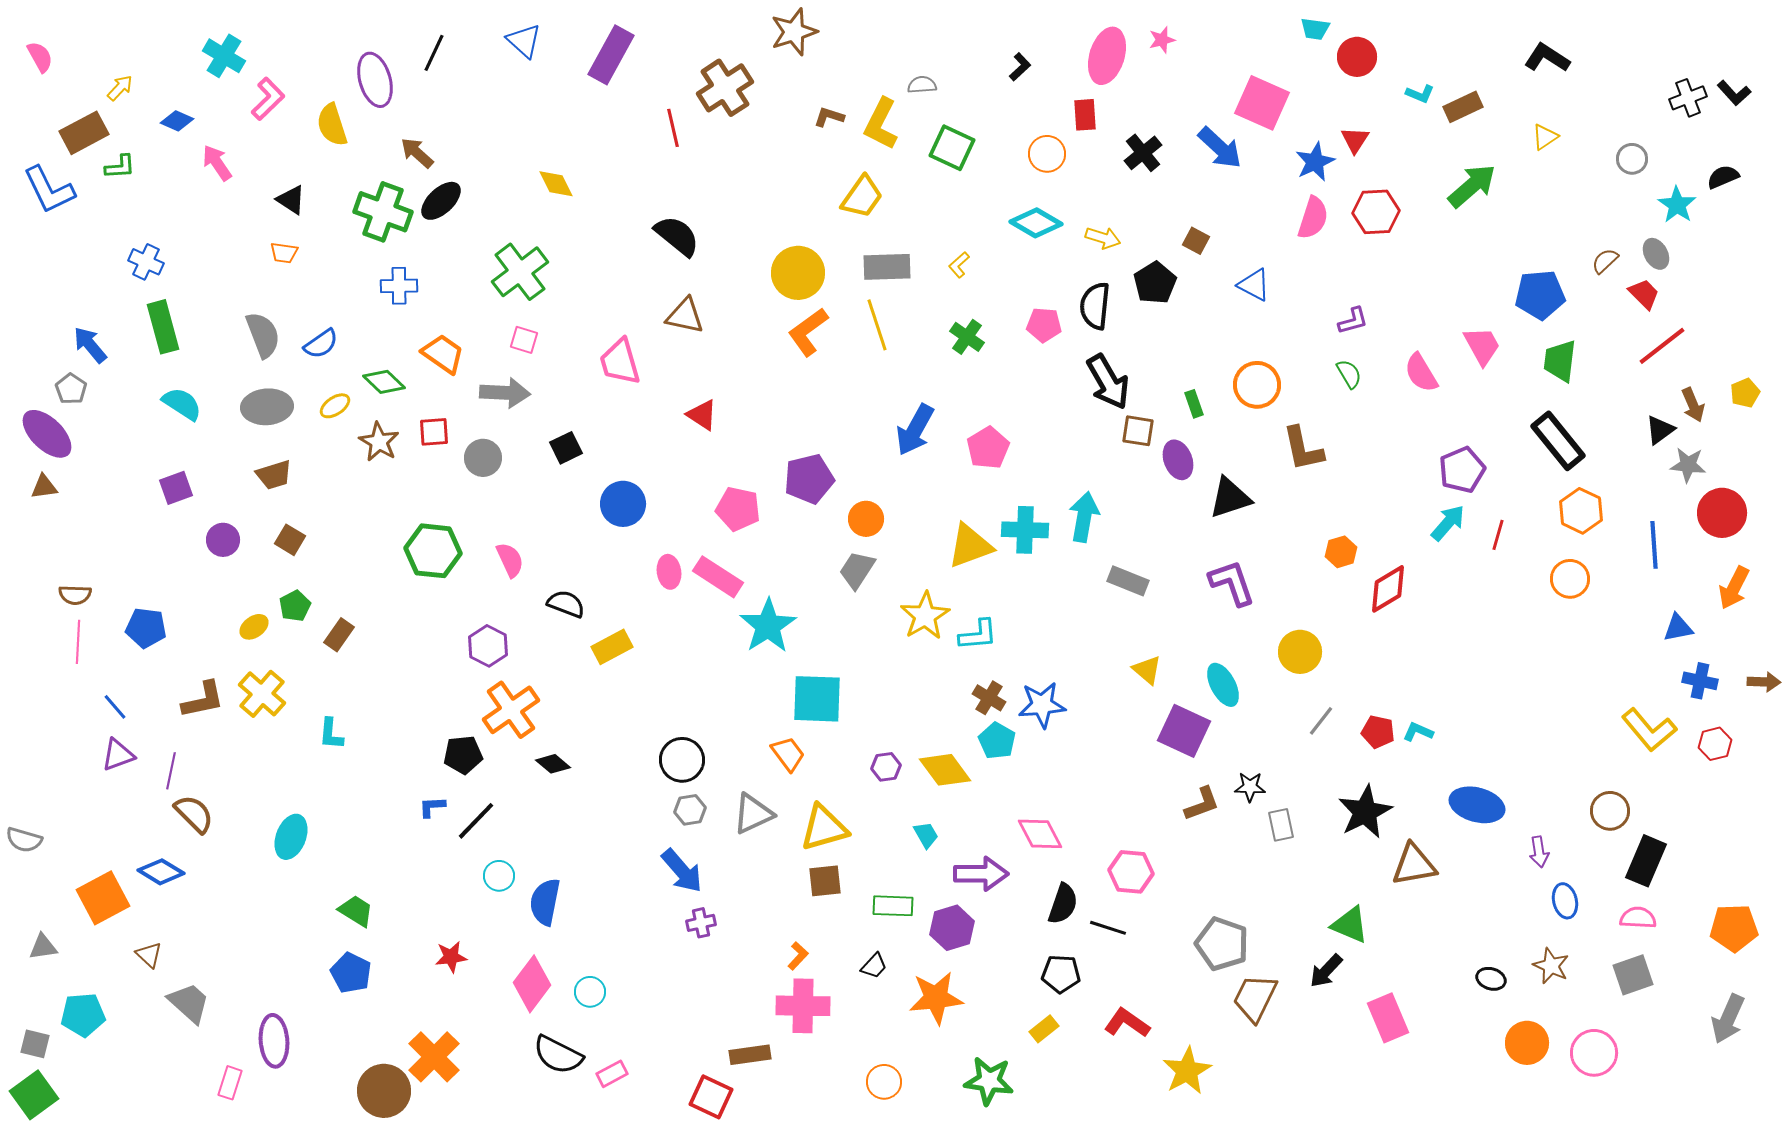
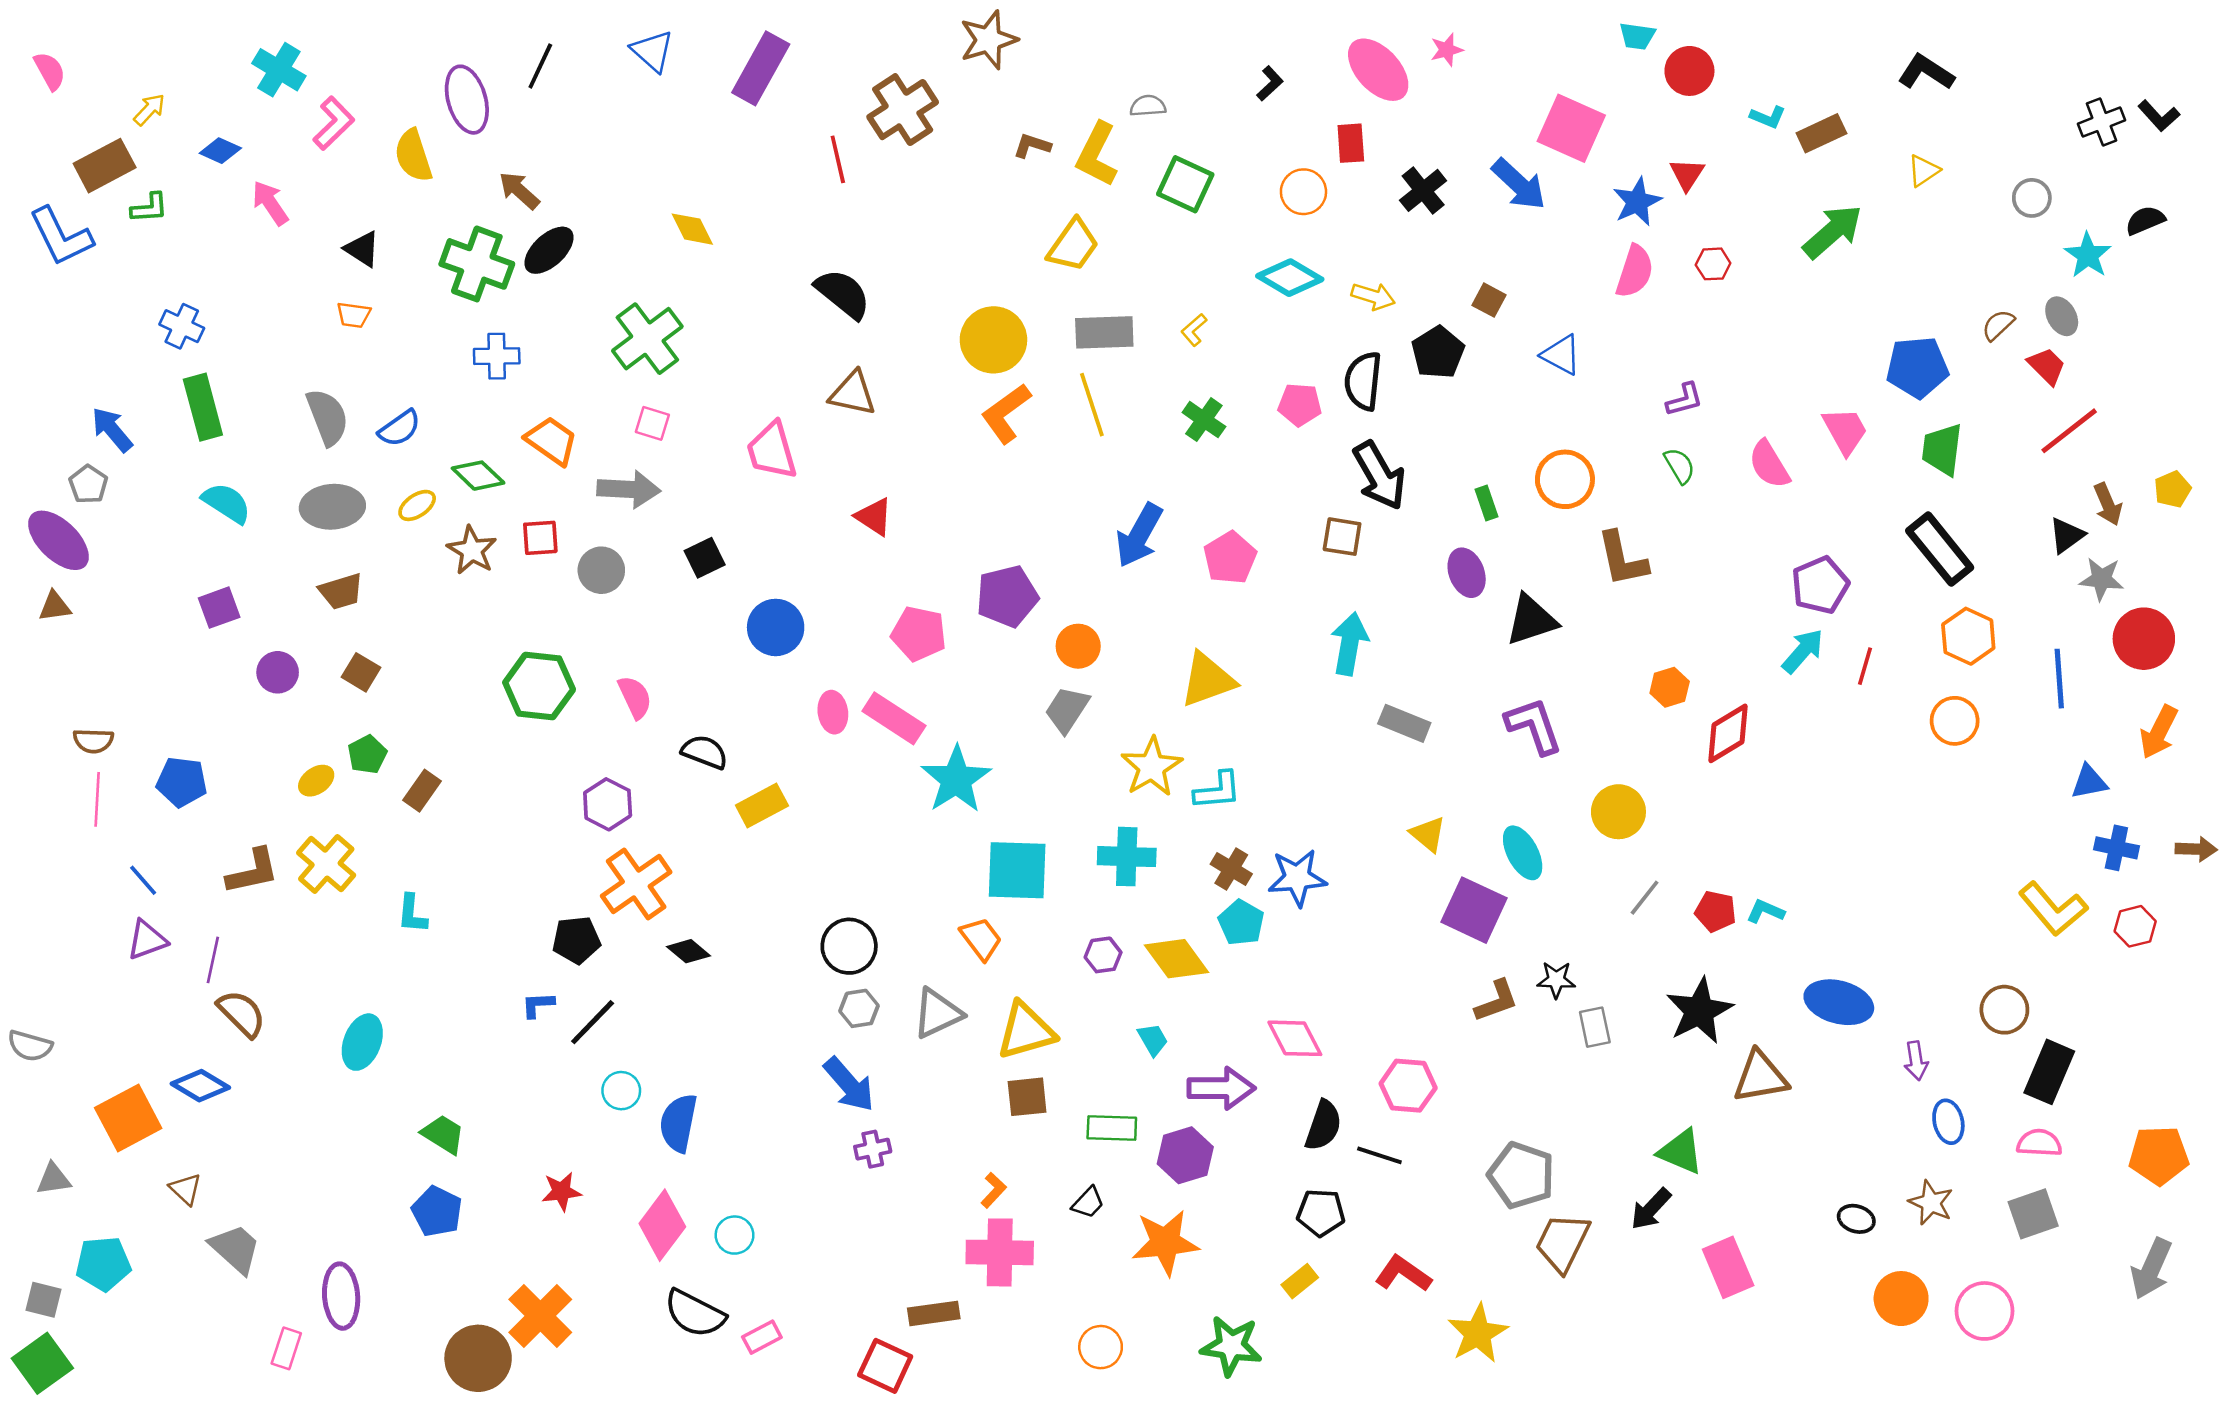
pink ellipse: (1107, 56) -> (1378, 70), turned -60
red hexagon: (1376, 212) -> (1713, 264), size x0.6
brown square: (1138, 431) -> (1342, 537), moved
cyan cross: (1025, 530) -> (1127, 857), moved

